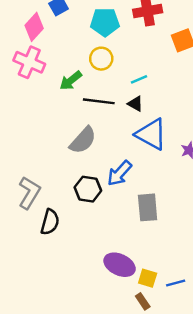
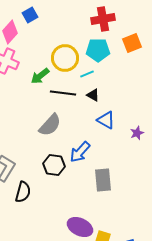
cyan pentagon: (105, 22) -> (98, 50), moved
yellow circle: (101, 59) -> (65, 58), size x1.4
cyan line: (139, 79) -> (87, 74), moved
blue triangle: (151, 134) -> (106, 120), size x0.7

